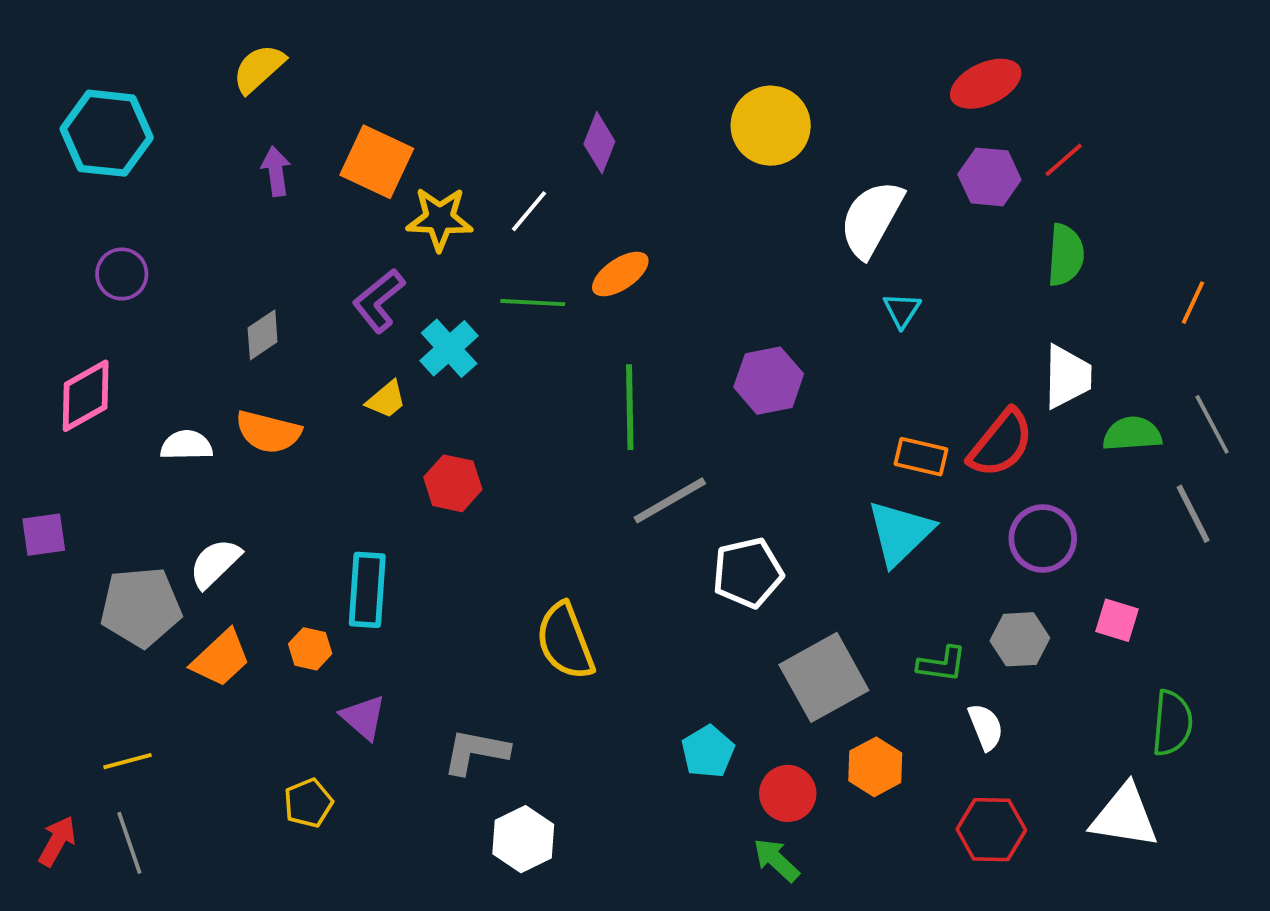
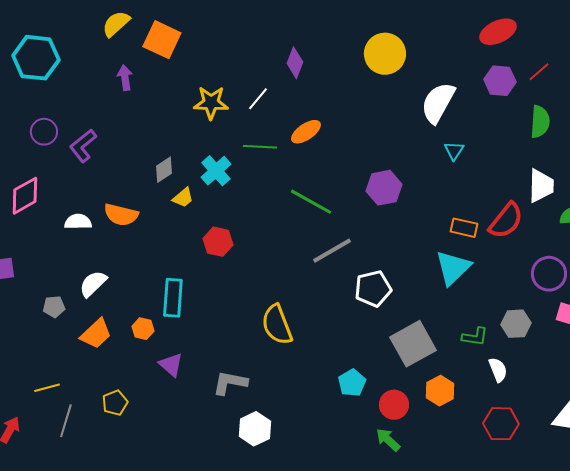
orange square: (377, 162) -> (162, 40), moved
purple L-shape: (379, 301) -> (83, 146), moved
gray diamond: (263, 335) -> (164, 170), moved
green line: (630, 407) -> (311, 202), turned -60
purple circle: (1043, 539) -> (549, 274), moved
gray pentagon: (141, 607) -> (54, 307), size x0.5
yellow pentagon: (308, 803) -> (115, 403), moved
gray line: (129, 843) -> (66, 421), moved, turned 36

